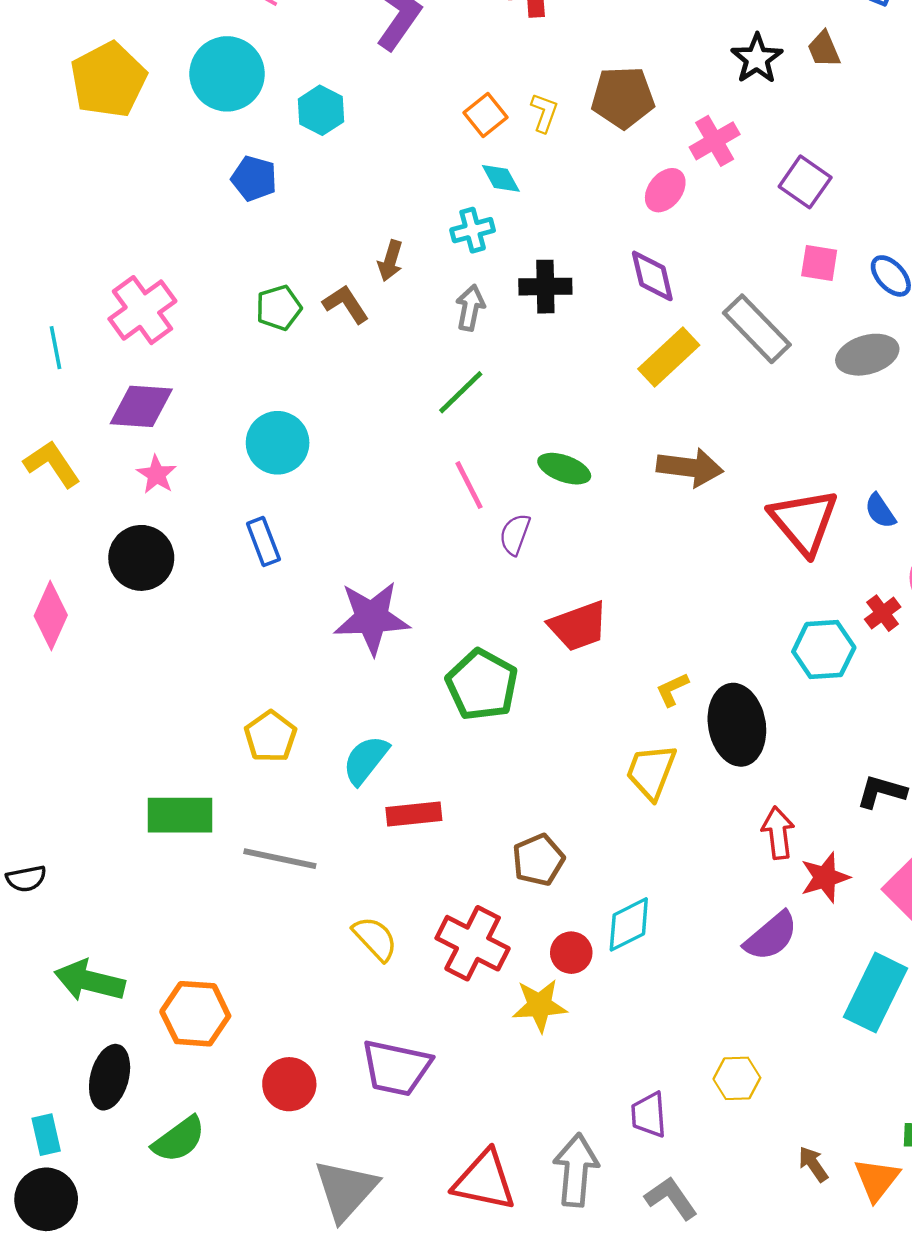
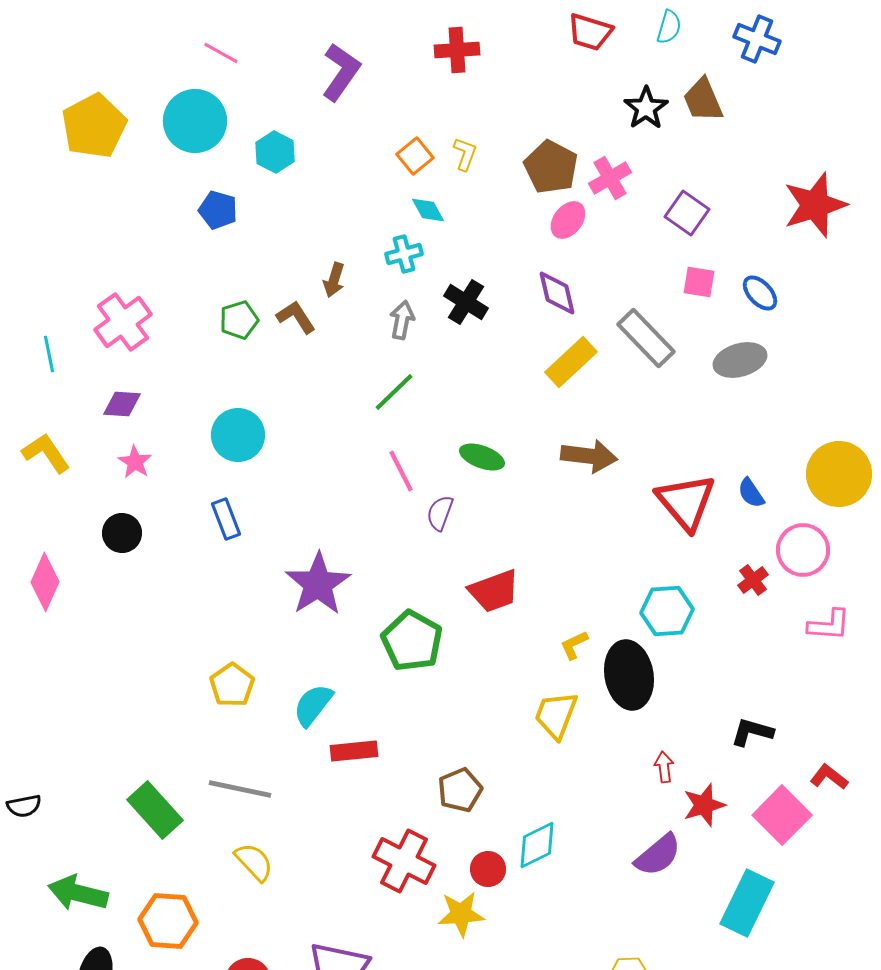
brown trapezoid: (824, 49) -> (703, 100), size x1.4
brown pentagon: (623, 97) -> (551, 167), moved, turned 30
black cross: (545, 287) -> (466, 302), turned 33
purple diamond: (141, 406) -> (122, 404), size x0.7
black circle: (141, 558) -> (122, 533), size x0.7
purple star: (372, 618) -> (318, 584), turned -30
cyan hexagon: (824, 650) -> (667, 611), moved
green rectangle: (180, 815) -> (155, 810), moved, turned 48
red arrow: (778, 833) -> (664, 767), size x0.7
yellow semicircle: (375, 939) -> (254, 862), moved

